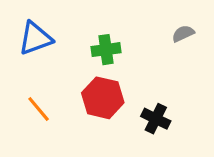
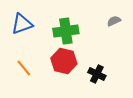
green cross: (106, 50) -> (66, 31), size x1.4

